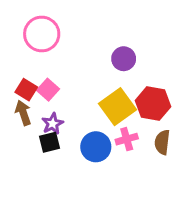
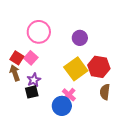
pink circle: (42, 34) -> (39, 32), moved
pink cross: (127, 139) -> (69, 95), moved, turned -32
blue circle: (96, 147) -> (62, 106), moved

